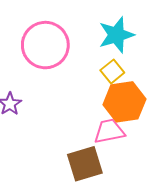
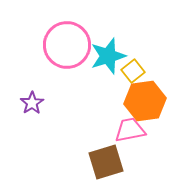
cyan star: (116, 35) -> (108, 56), moved

